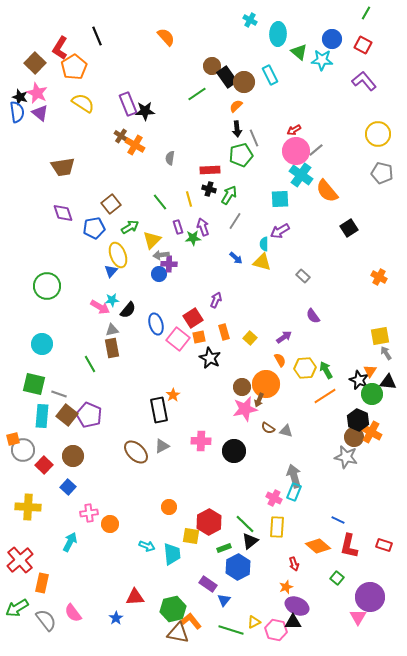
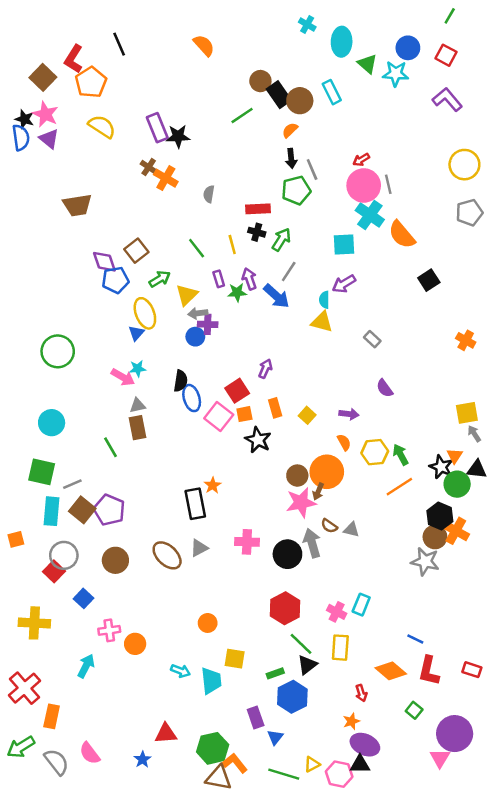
gray line: (316, 150) -> (388, 184), turned -63
gray pentagon: (382, 173) -> (469, 213), turned -30
purple diamond: (63, 213) -> (104, 262), moved
blue arrow: (236, 258) -> (276, 296), moved, size x1.6
black semicircle: (128, 310) -> (181, 381), moved, turned -30
purple arrow: (284, 337) -> (349, 414), turned 42
gray line: (59, 394) -> (72, 484), turned -42
gray circle: (23, 450) -> (64, 555), moved
brown circle: (73, 456) -> (115, 560), moved
gray arrow: (294, 476) -> (312, 543), moved
red hexagon: (209, 522) -> (285, 608), moved
purple rectangle: (208, 584) -> (256, 718), turned 36

